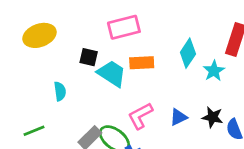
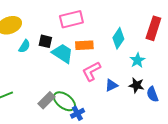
cyan star: (214, 71) -> (137, 60), moved
cyan semicircle: (60, 91) -> (24, 46), moved, turned 40
pink L-shape: (140, 116) -> (91, 71), moved

